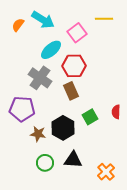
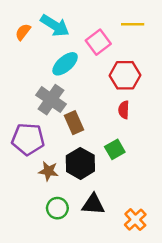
red hexagon: (74, 66) -> (125, 75), moved
brown rectangle: (71, 91) -> (74, 123), moved
red semicircle: (116, 112) -> (124, 110), moved

